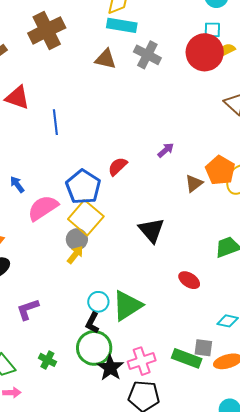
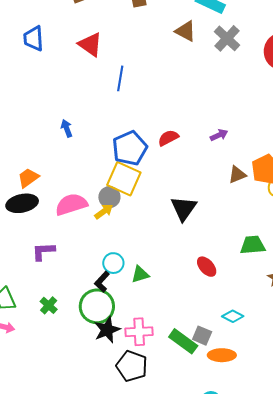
pink semicircle: (43, 208) -> (71, 204), moved
yellow square: (86, 218) -> (124, 179), turned -32
green triangle: (127, 306) -> (140, 274), size x0.6

